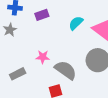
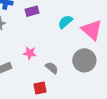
gray semicircle: (66, 70) -> (52, 68), size x0.6

